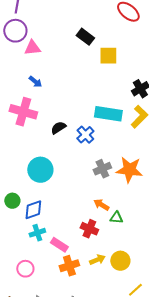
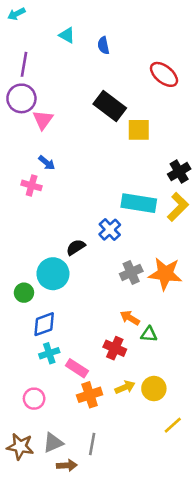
black rectangle: (85, 37) -> (110, 106), size x1.4
pink triangle: (32, 48) -> (43, 120), turned -48
pink cross: (23, 112) -> (32, 185), moved, size x0.6
black semicircle: (58, 128) -> (76, 247), moved
green circle: (12, 201) -> (24, 293), moved

